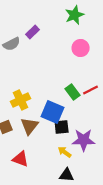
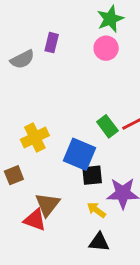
purple rectangle: (33, 32) -> (52, 43), turned -32
pink circle: (81, 48) -> (106, 48), moved
brown triangle: (30, 126) -> (47, 204), moved

